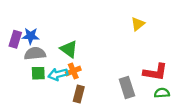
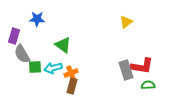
blue star: (31, 36) -> (37, 19), moved
gray semicircle: (35, 54) -> (22, 54), moved, turned -114
orange cross: (73, 71) -> (71, 73), moved
gray rectangle: (127, 87) -> (126, 70), moved

